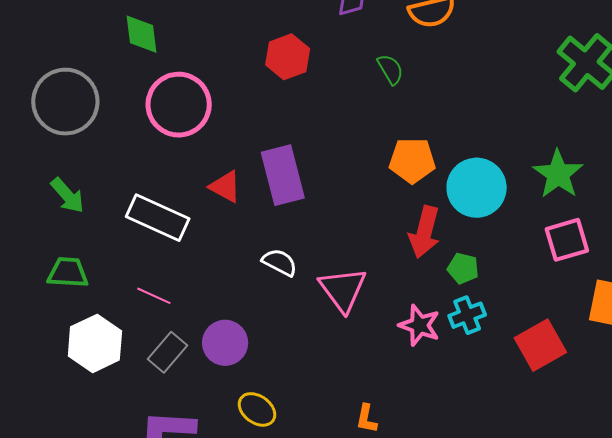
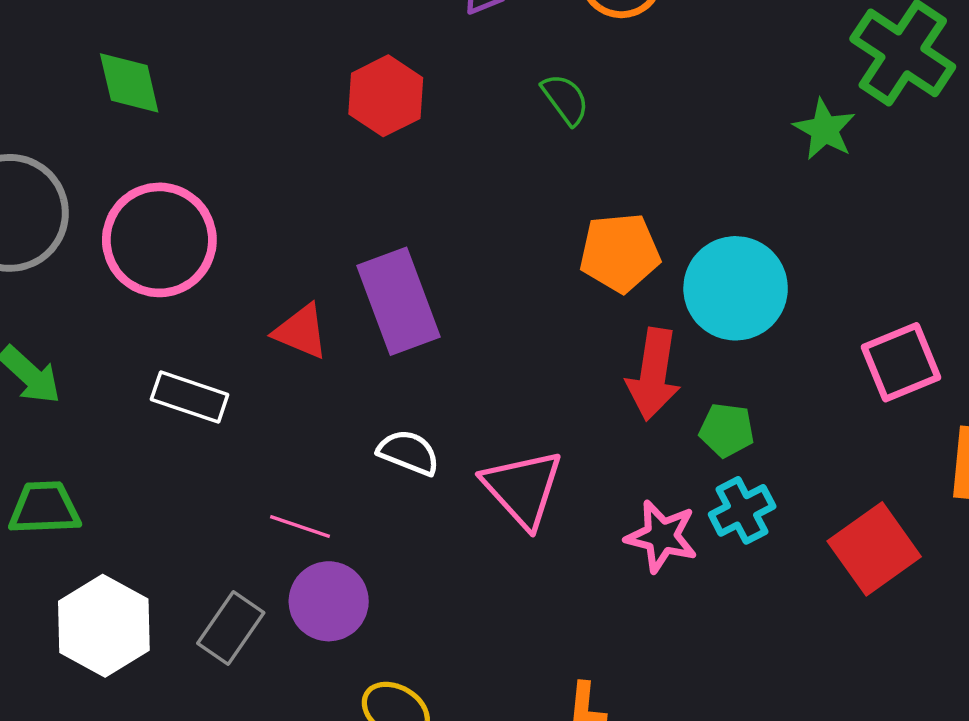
pink circle: (179, 105) -> (159, 240), moved
green star: (558, 174) -> (825, 129), moved, size x0.7
white rectangle: (158, 218) -> (190, 397), size x0.7
pink line: (154, 296) -> (300, 527), moved

